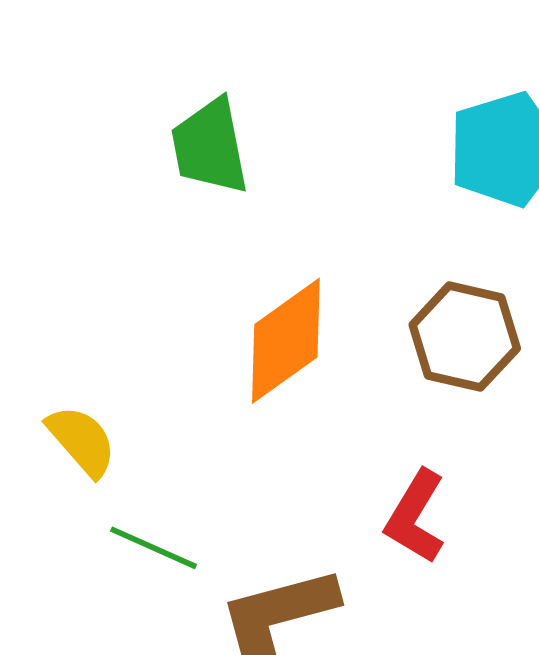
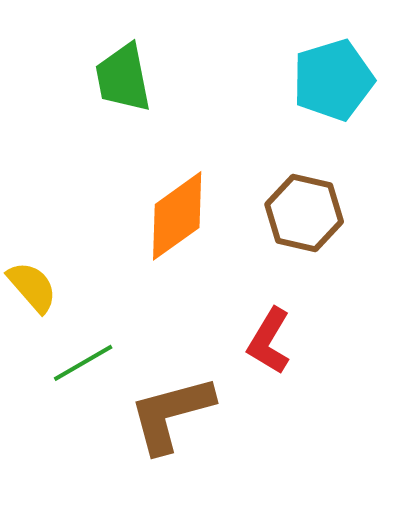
green line: (153, 548) -> (83, 363), turned -54

